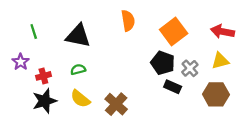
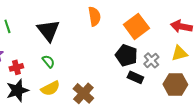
black triangle: (78, 36) -> (48, 30), turned 40
green semicircle: (78, 69) -> (48, 61), turned 64
yellow semicircle: (80, 99) -> (50, 88), turned -66

